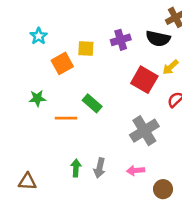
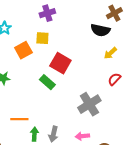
purple cross: (121, 40) -> (47, 13), moved
red square: (144, 80) -> (60, 63), moved
orange line: (66, 118) -> (19, 119), moved

